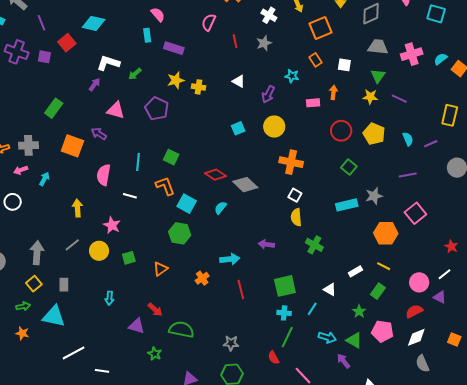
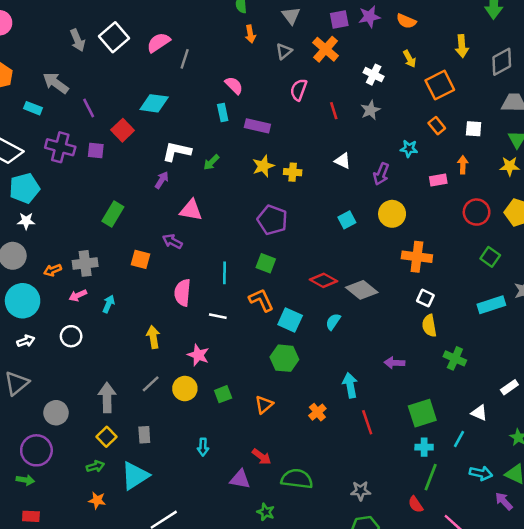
purple pentagon: (157, 109) -> (272, 220), moved
orange square: (72, 146) -> (140, 259), size x0.7
cyan arrow: (230, 259) -> (350, 385), turned -90
cyan triangle: (54, 316) -> (135, 476), turned -40

